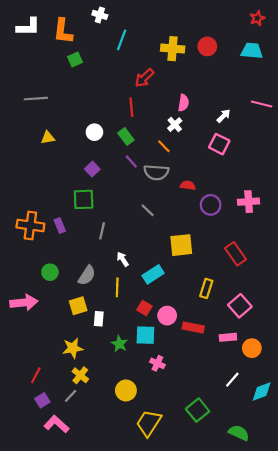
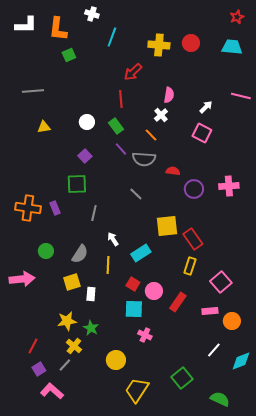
red rectangle: (236, 254) -> (193, 239), moved
red rectangle: (193, 328) -> (178, 302), turned -66
green star: (119, 344) -> (91, 328), moved

